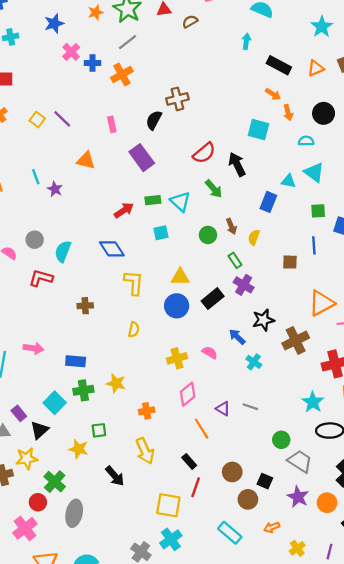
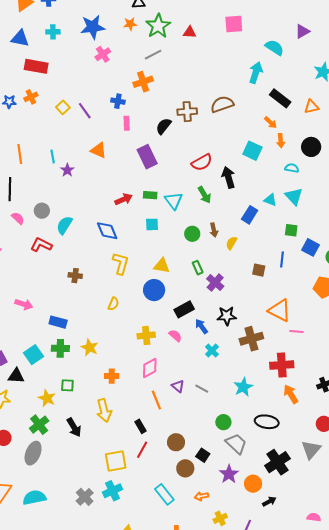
brown semicircle: (190, 21) -> (222, 104), moved, size x1.6
blue star: (54, 23) -> (93, 27), size x1.4
cyan arrow: (246, 41) -> (256, 73), size x1.5
blue cross: (92, 63) -> (118, 101), moved
green rectangle: (235, 260) -> (198, 268), moved
black rectangle: (213, 299) -> (184, 309), moved
orange triangle: (321, 303) -> (280, 311), turned 45
cyan star: (313, 402) -> (243, 387), moved
black triangle: (39, 430) -> (16, 376), turned 36
green cross: (55, 482) -> (39, 425), moved
yellow square: (168, 505) -> (116, 461), turned -30

